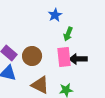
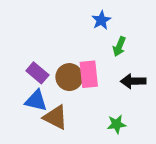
pink rectangle: (64, 57) -> (89, 74), moved
brown triangle: (40, 85) -> (55, 117), moved

